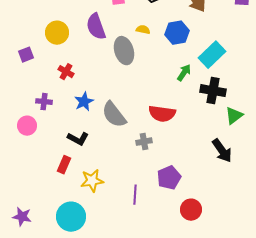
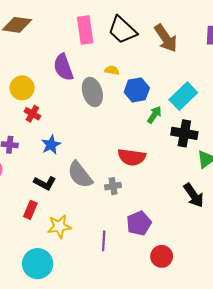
yellow circle: (57, 33) -> (22, 88), moved
blue hexagon: (177, 33) -> (137, 90), moved
gray semicircle: (114, 115) -> (80, 175), moved

